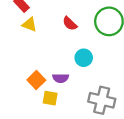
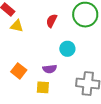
red semicircle: (70, 24) -> (52, 21), turned 80
orange square: (36, 80) -> (19, 71), moved

